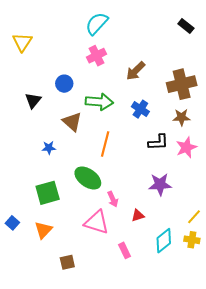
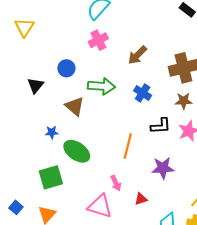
orange line: (105, 144) -> (128, 146), moved
green ellipse: (88, 178) -> (77, 151), moved

